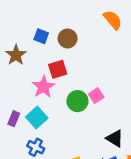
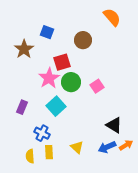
brown circle: (68, 38) -> (83, 40), moved
green circle: (77, 101) -> (71, 82), moved
cyan square: (37, 118) -> (56, 106), moved

